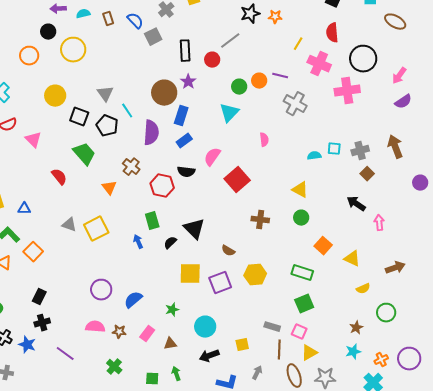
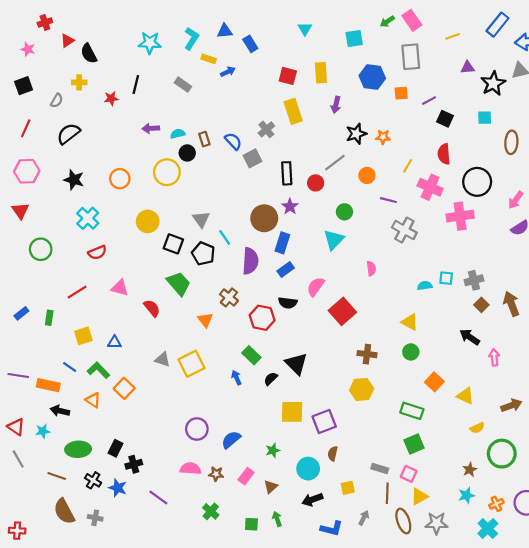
brown ellipse: (395, 22) -> (511, 142), turned 65
black circle: (48, 32) -> (187, 153), moved
orange circle: (259, 81) -> (367, 175), moved
pink triangle: (33, 140) -> (120, 288), moved, turned -30
brown arrow: (395, 147) -> (511, 304), moved
green rectangle: (152, 221) -> (251, 355), turned -30
brown semicircle: (228, 251) -> (333, 454), moved, turned 72
yellow hexagon: (255, 275) -> (362, 389), moved
black rectangle: (39, 297) -> (116, 448), moved
green circle: (386, 313) -> (502, 454), size x1.4
brown triangle: (170, 344) -> (271, 487), turned -32

